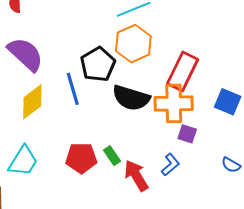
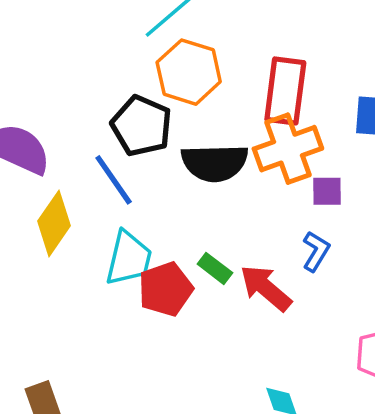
cyan trapezoid: (23, 161) -> (129, 258), moved

